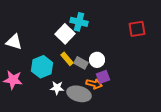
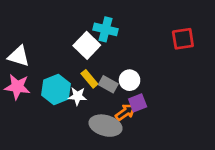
pink star: (13, 80) -> (17, 87), moved
orange arrow: (94, 84) -> (126, 112), turned -49
white star: (57, 88) -> (77, 96), moved

